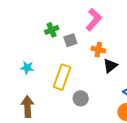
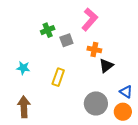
yellow rectangle: (62, 77) -> (58, 77), size x0.7
gray circle: (81, 98) -> (96, 103), moved, size x1.5

